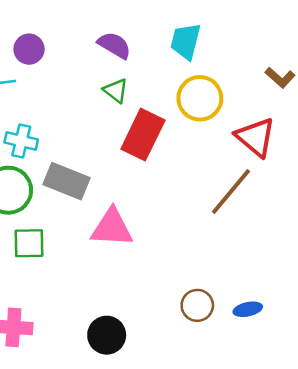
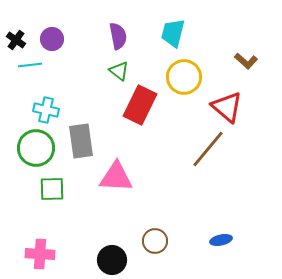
purple semicircle: (114, 45) -> (118, 36), turned 48
gray rectangle: (67, 181) -> (81, 141), turned 60
brown circle: (197, 305) -> (155, 241), moved

